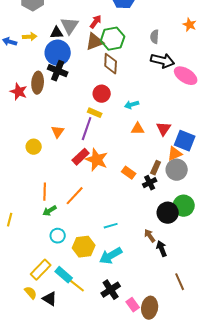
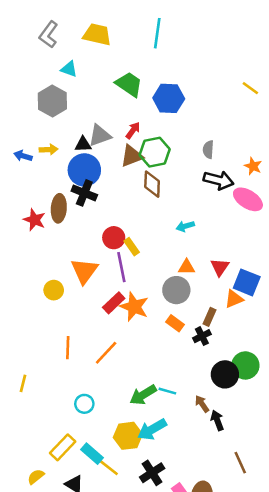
orange star: (190, 25) -> (253, 166), moved
gray triangle: (70, 26) -> (100, 135), turned 36
red circle: (102, 94) -> (114, 238), moved
cyan arrow: (132, 105) -> (185, 226), moved
yellow rectangle: (95, 113) -> (132, 247), turned 32
purple line: (87, 129) -> (121, 267), turned -30
orange triangle: (58, 132) -> (84, 271), size x1.6
gray circle: (177, 170) -> (176, 290), moved
green arrow: (50, 211) -> (143, 395), moved, size x1.5
cyan line: (111, 226) -> (167, 391), moved, turned 32
yellow hexagon: (84, 247) -> (128, 436), moved
yellow semicircle: (31, 293) -> (36, 477), moved, turned -88

